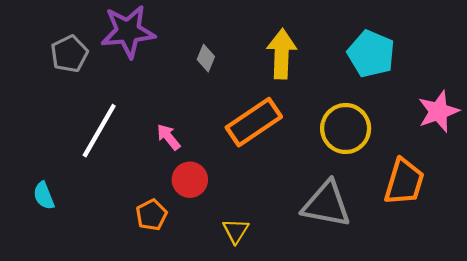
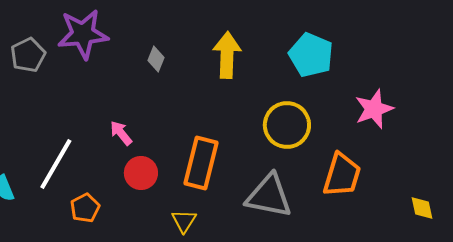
orange rectangle: (254, 122) -> (201, 163), moved, turned -42
white line: (99, 131) -> (56, 164), moved
orange pentagon: (151, 215) -> (85, 208), moved

